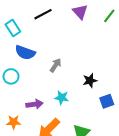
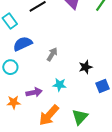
blue semicircle: (25, 53) -> (23, 44), turned 138
orange star: (14, 122) -> (14, 102), moved

